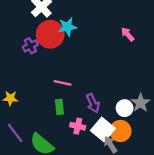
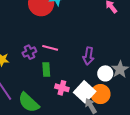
purple cross: (30, 46) -> (29, 52), moved
purple arrow: (93, 103) -> (88, 56), moved, turned 30

